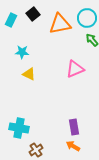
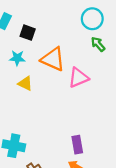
black square: (33, 14) -> (28, 33), moved, turned -32
orange triangle: (60, 24) -> (53, 59), moved, turned 35

